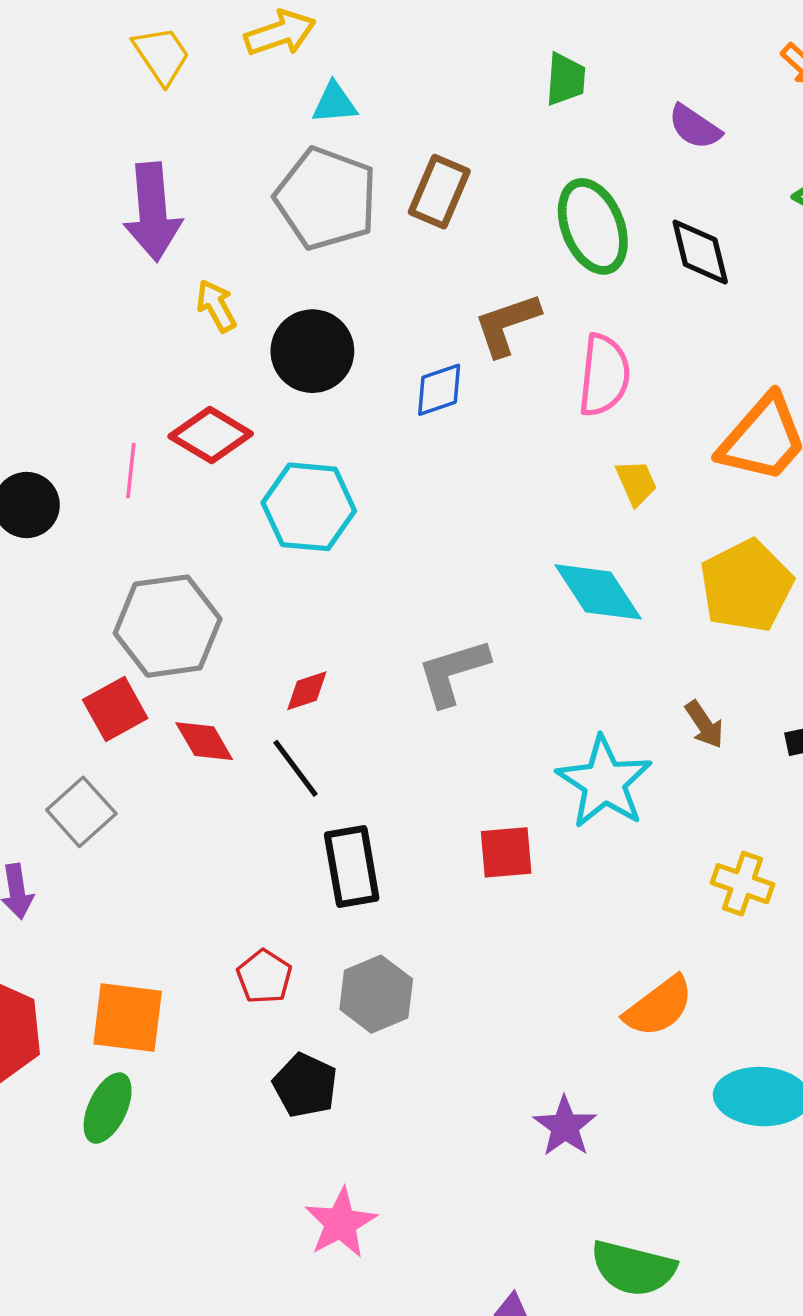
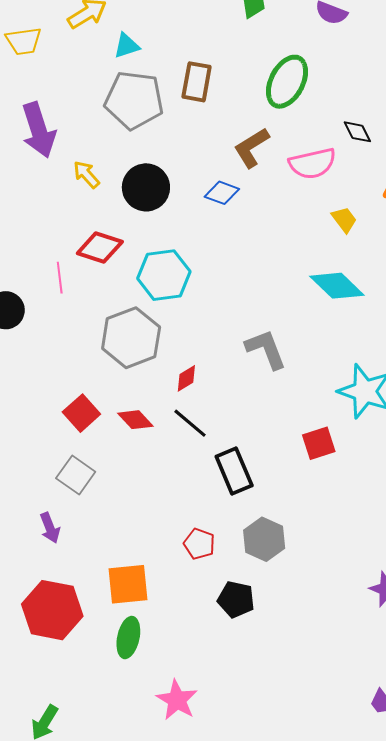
yellow trapezoid: (162, 55) -> (24, 41), turned 129
green ellipse: (593, 226) -> (287, 82), turned 62
black diamond: (700, 252) -> (357, 132), moved, size x0.7
pink semicircle: (604, 375) -> (312, 163), turned 84
blue diamond: (439, 390) -> (222, 193), turned 52
gray hexagon: (168, 626) -> (131, 338), moved
gray L-shape: (453, 672) -> (266, 349), turned 99
pink star: (341, 1223) -> (177, 700), moved

